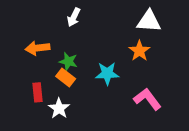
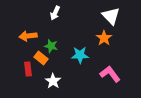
white triangle: (149, 21) -> (111, 16), turned 42
orange rectangle: (66, 78) -> (41, 58), moved
white star: (59, 108) -> (53, 81), moved

